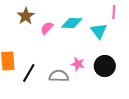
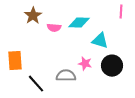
pink semicircle: (47, 28) -> (54, 28), turned -128
cyan triangle: (99, 31) -> (100, 41), moved, turned -36
black line: (29, 73) -> (36, 84), moved, turned -72

